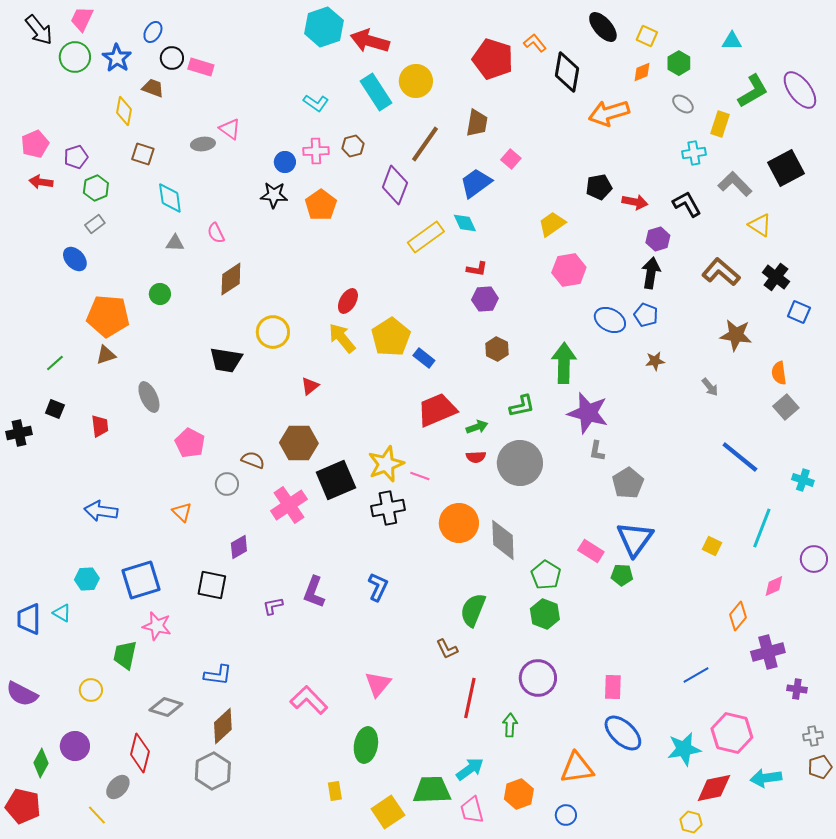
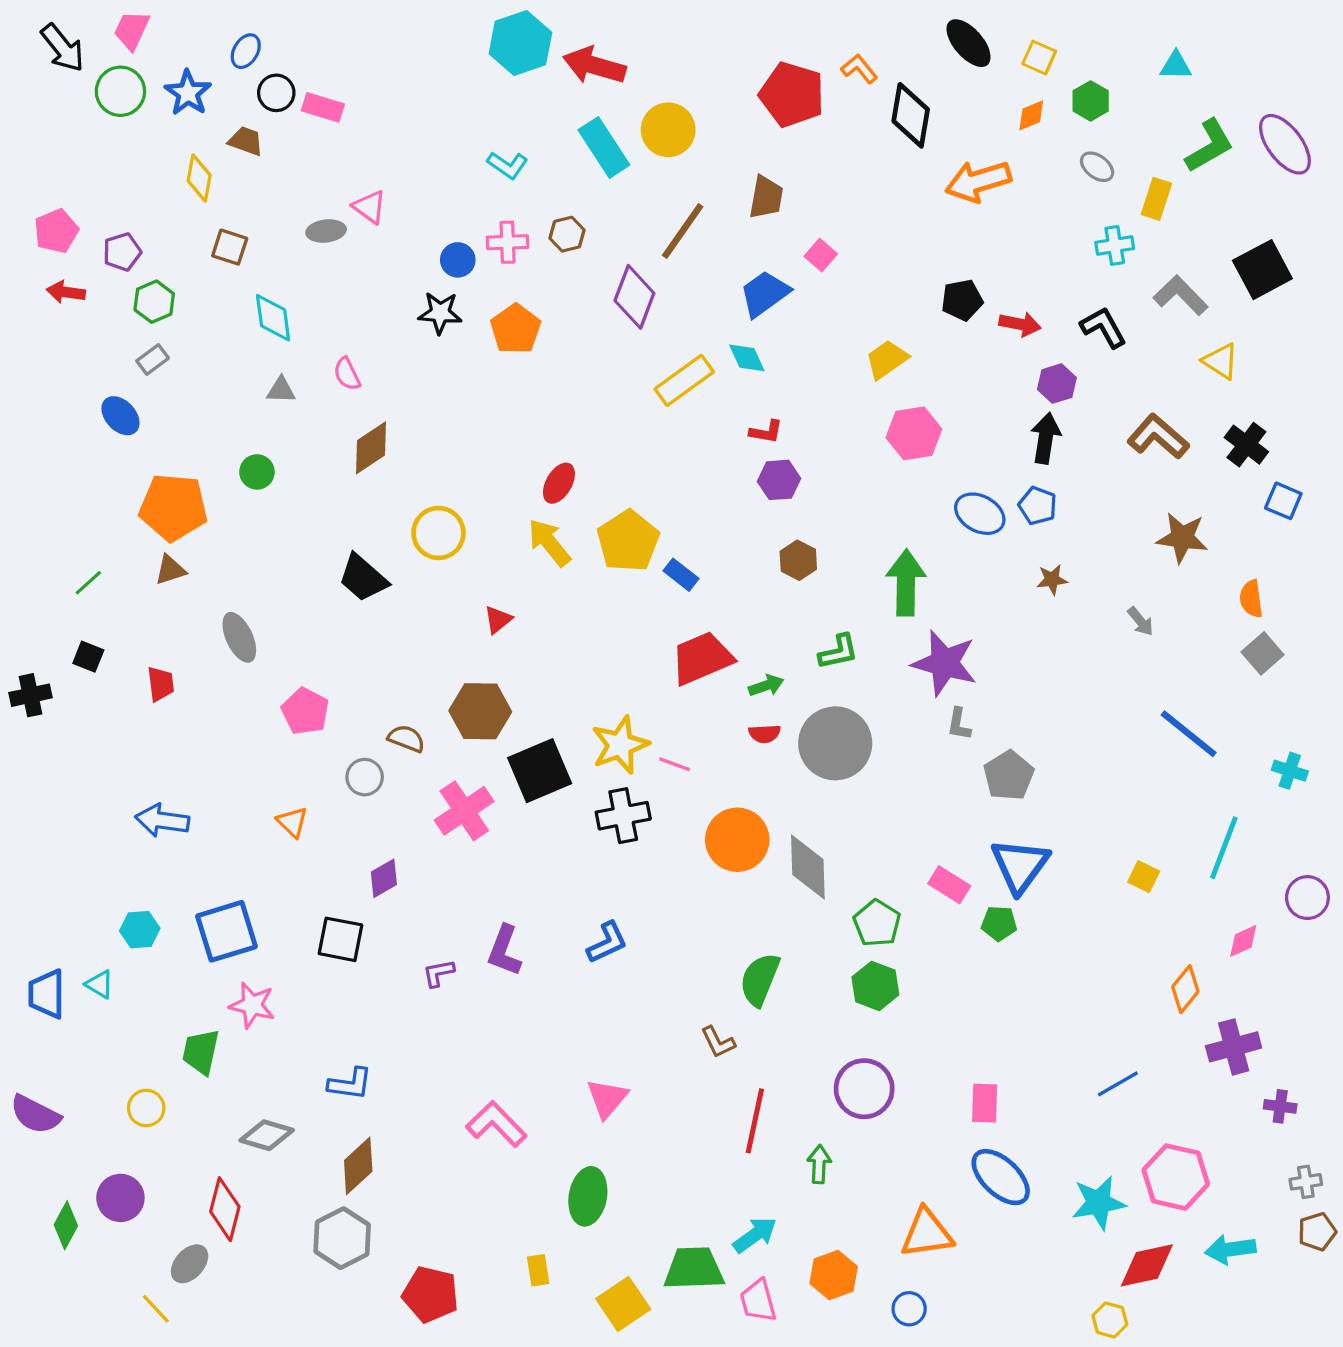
black trapezoid: (226, 360) -> (363, 578), turned 32
blue L-shape: (378, 587) -> (607, 943), turned 40
red pentagon: (23, 806) -> (430, 1294), moved

